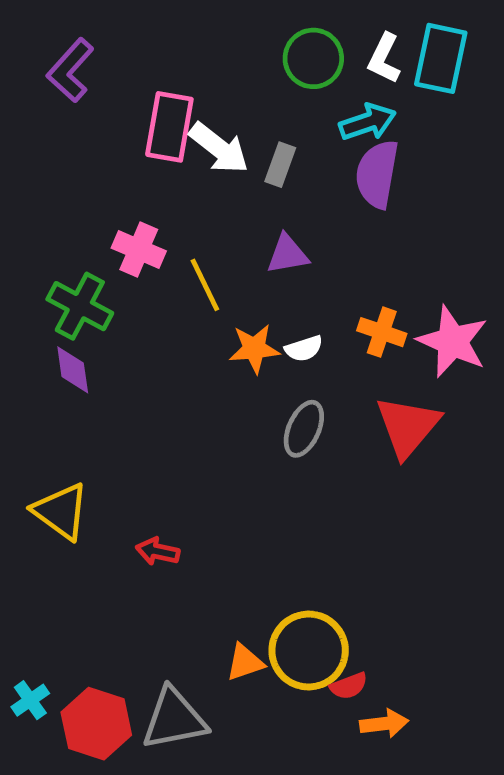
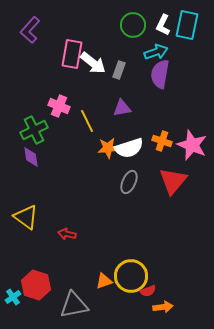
green cross: (80, 306) -> (34, 130), turned 36
white semicircle: (304, 349) -> (129, 148), size x1.8
red hexagon: (96, 724) -> (36, 285), moved

